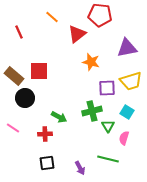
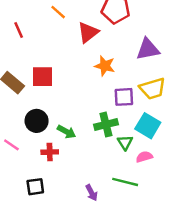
black circle: (25, 98) -> (37, 121), moved
cyan square: (127, 112) -> (148, 126), size x1.5
pink semicircle: (124, 138) -> (144, 157), turned 56
black square: (47, 163) -> (35, 187), moved

